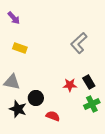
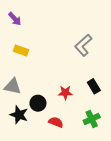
red star: (70, 85) -> (65, 93), moved
green cross: (92, 104) -> (92, 119), moved

